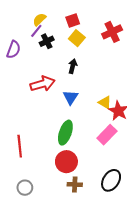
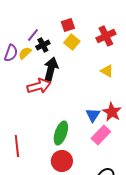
yellow semicircle: (39, 19) -> (25, 53), moved
black arrow: (73, 66) -> (51, 69), moved, size x1.6
blue triangle: (71, 97) -> (93, 115), moved
yellow triangle: (105, 102) -> (107, 71), moved

